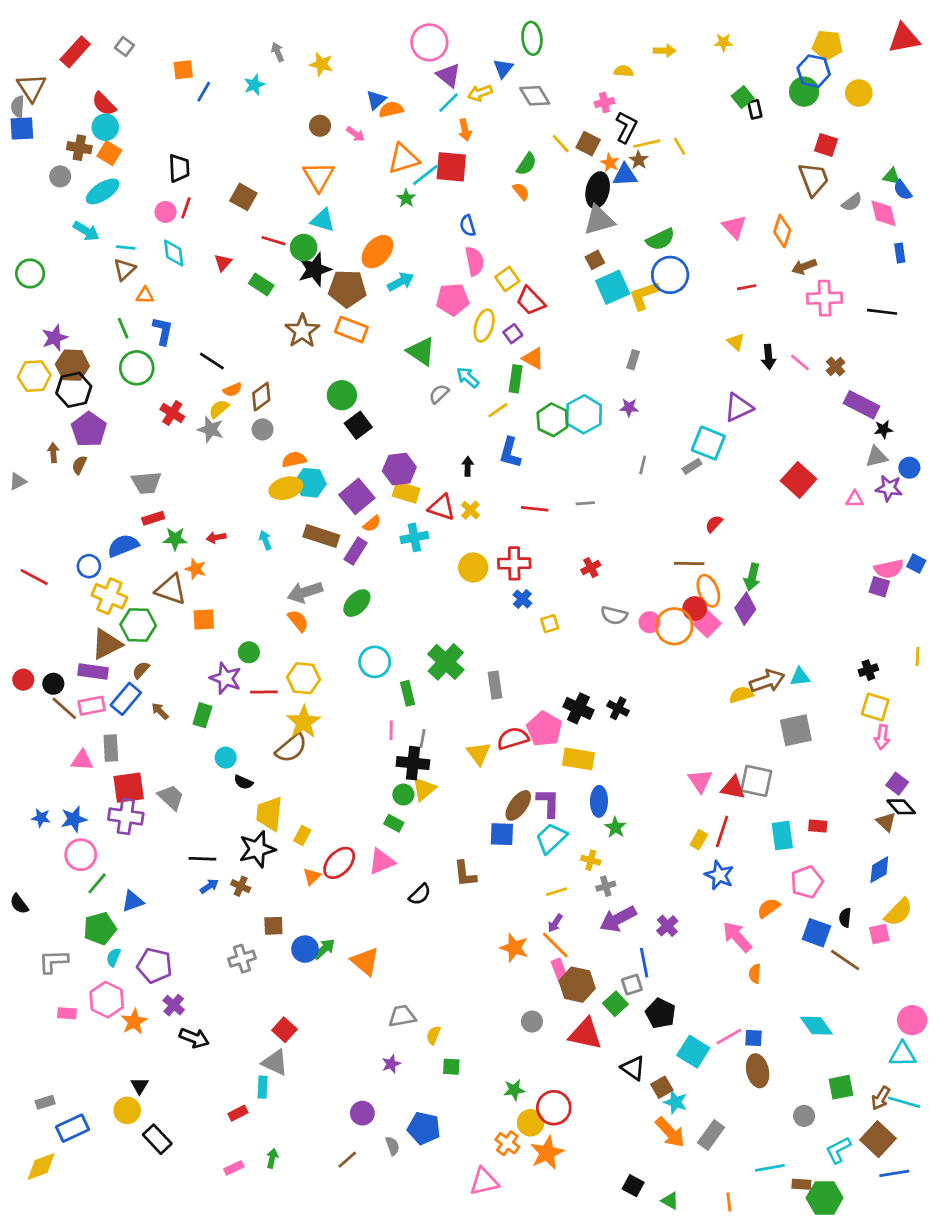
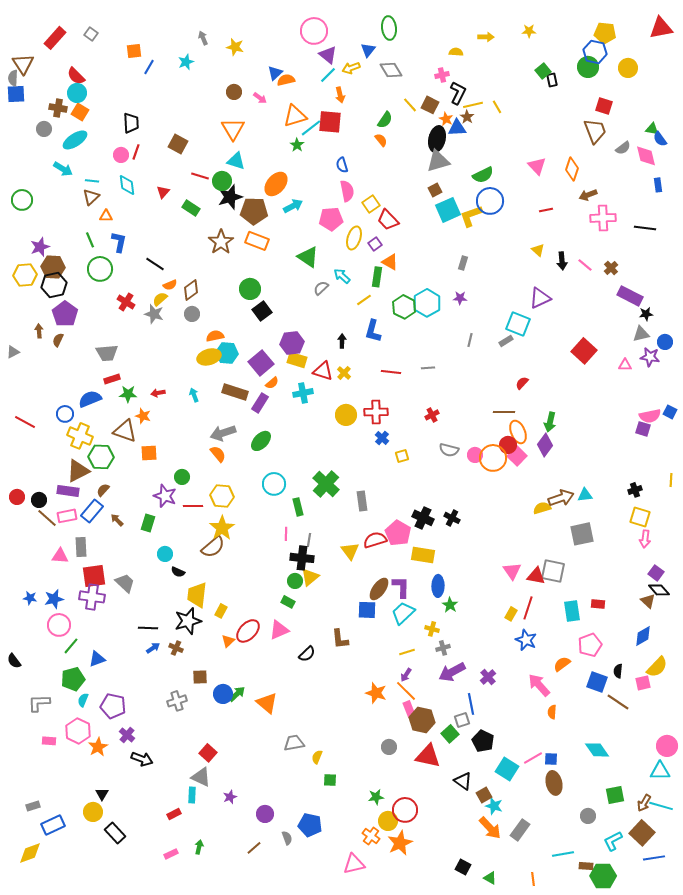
purple star: (391, 1064) -> (230, 797), moved

